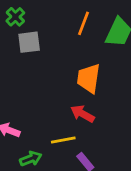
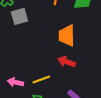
yellow line: (63, 140) -> (41, 79), moved

